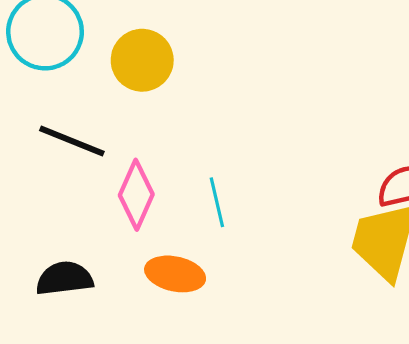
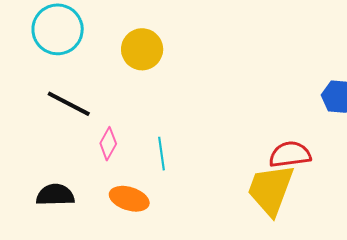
yellow circle: (142, 60) -> (142, 49), moved
pink diamond: (136, 195) -> (108, 144), size x0.7

